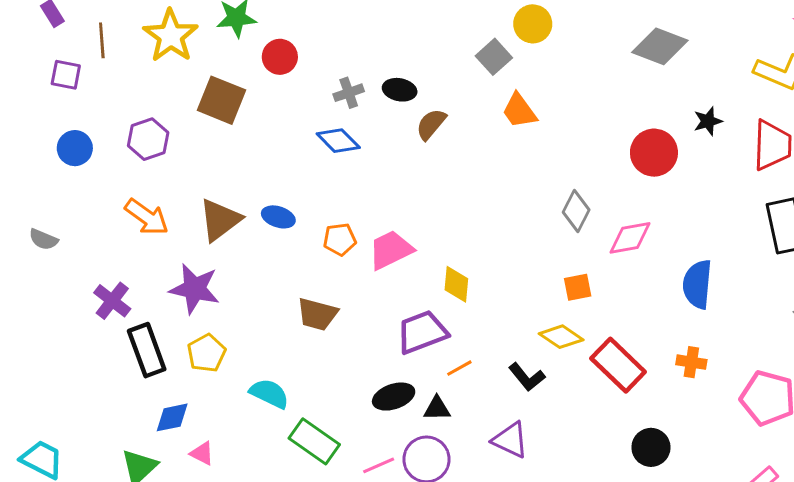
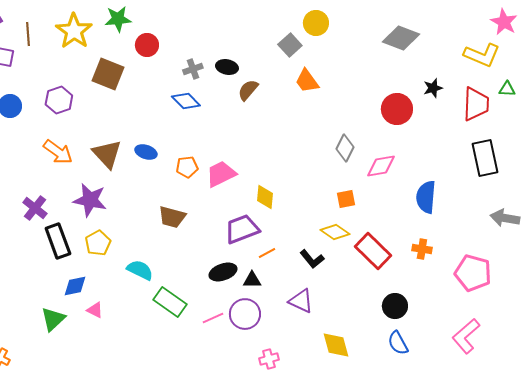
brown triangle: (220, 220) -> (107, 154), turned -36

